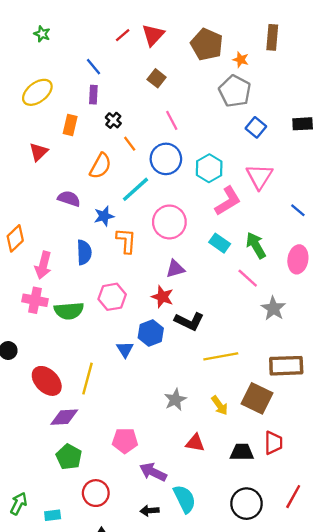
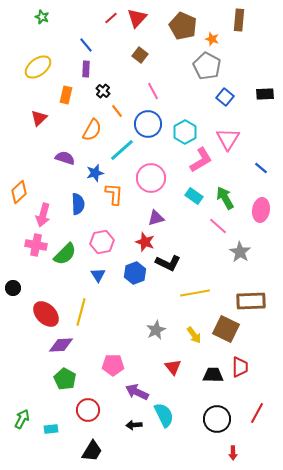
green semicircle: (69, 311) -> (65, 254), turned -40
blue triangle: (125, 349) -> (98, 275), moved
red triangle: (195, 443) -> (173, 367), turned 42

